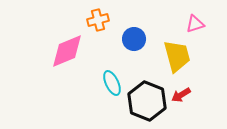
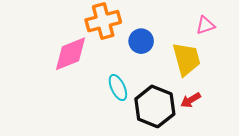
orange cross: (98, 20) -> (103, 21), size x1.5

